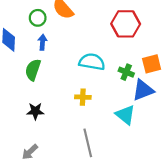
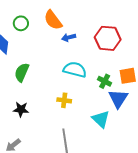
green circle: (38, 18) -> (21, 23), moved
blue arrow: (42, 42) -> (69, 37), moved, turned -112
blue triangle: (143, 90) -> (118, 99), turned -40

